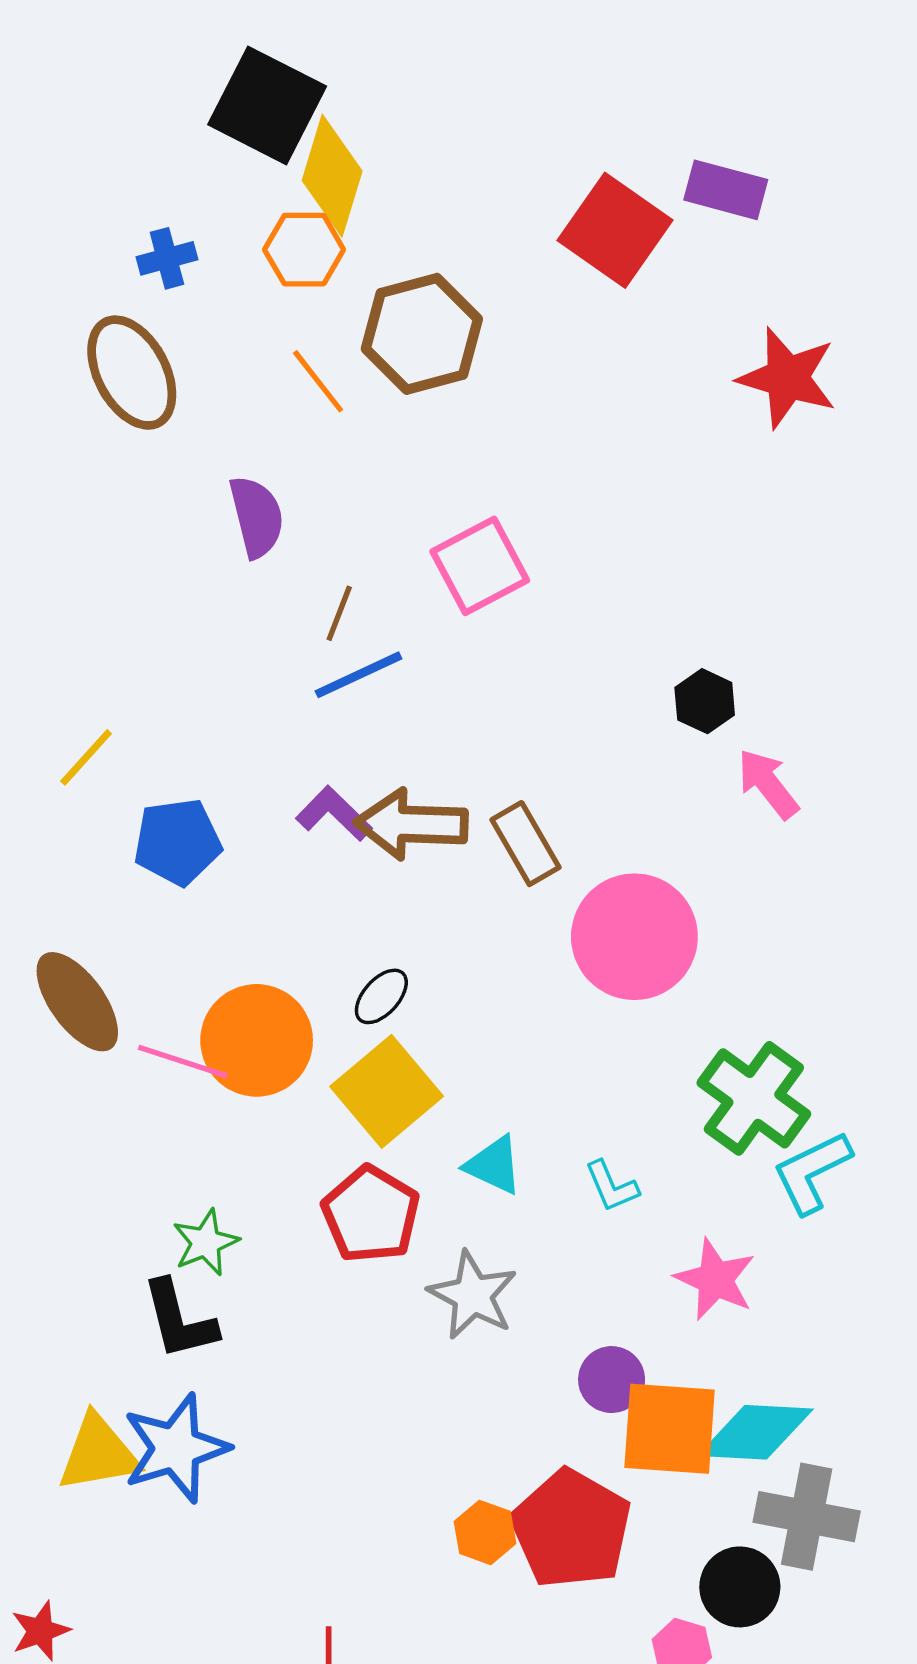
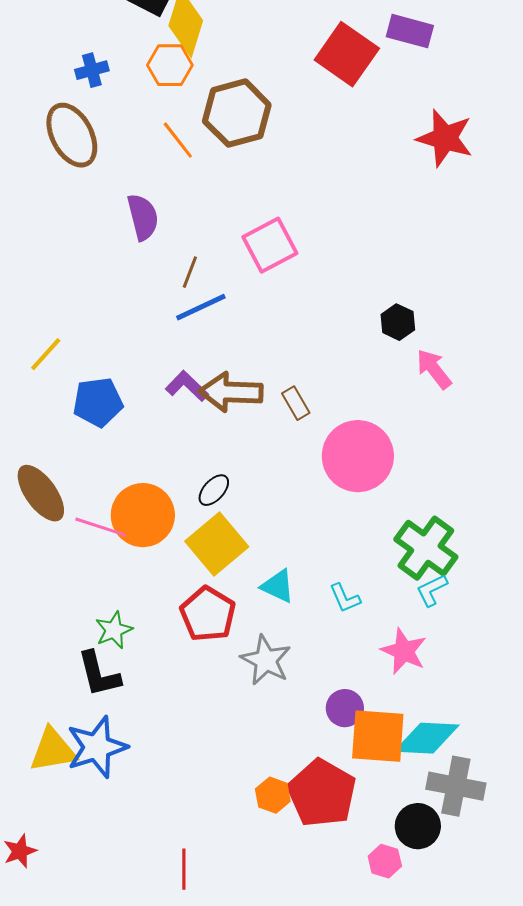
brown rectangle: (525, 844) -> (296, 403), size x0.7
cyan L-shape: (812, 1172) -> (432, 590), moved, size x0.7

